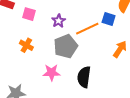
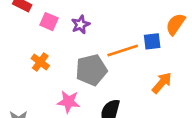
blue square: (109, 19) -> (152, 41), turned -32
purple star: (59, 21) -> (80, 24), moved

